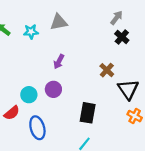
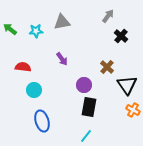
gray arrow: (116, 18) -> (108, 16), moved
purple arrow: (59, 62) -> (62, 59), turned -64
purple circle: (53, 89) -> (84, 85), moved
red semicircle: (12, 113) -> (23, 67), moved, turned -133

